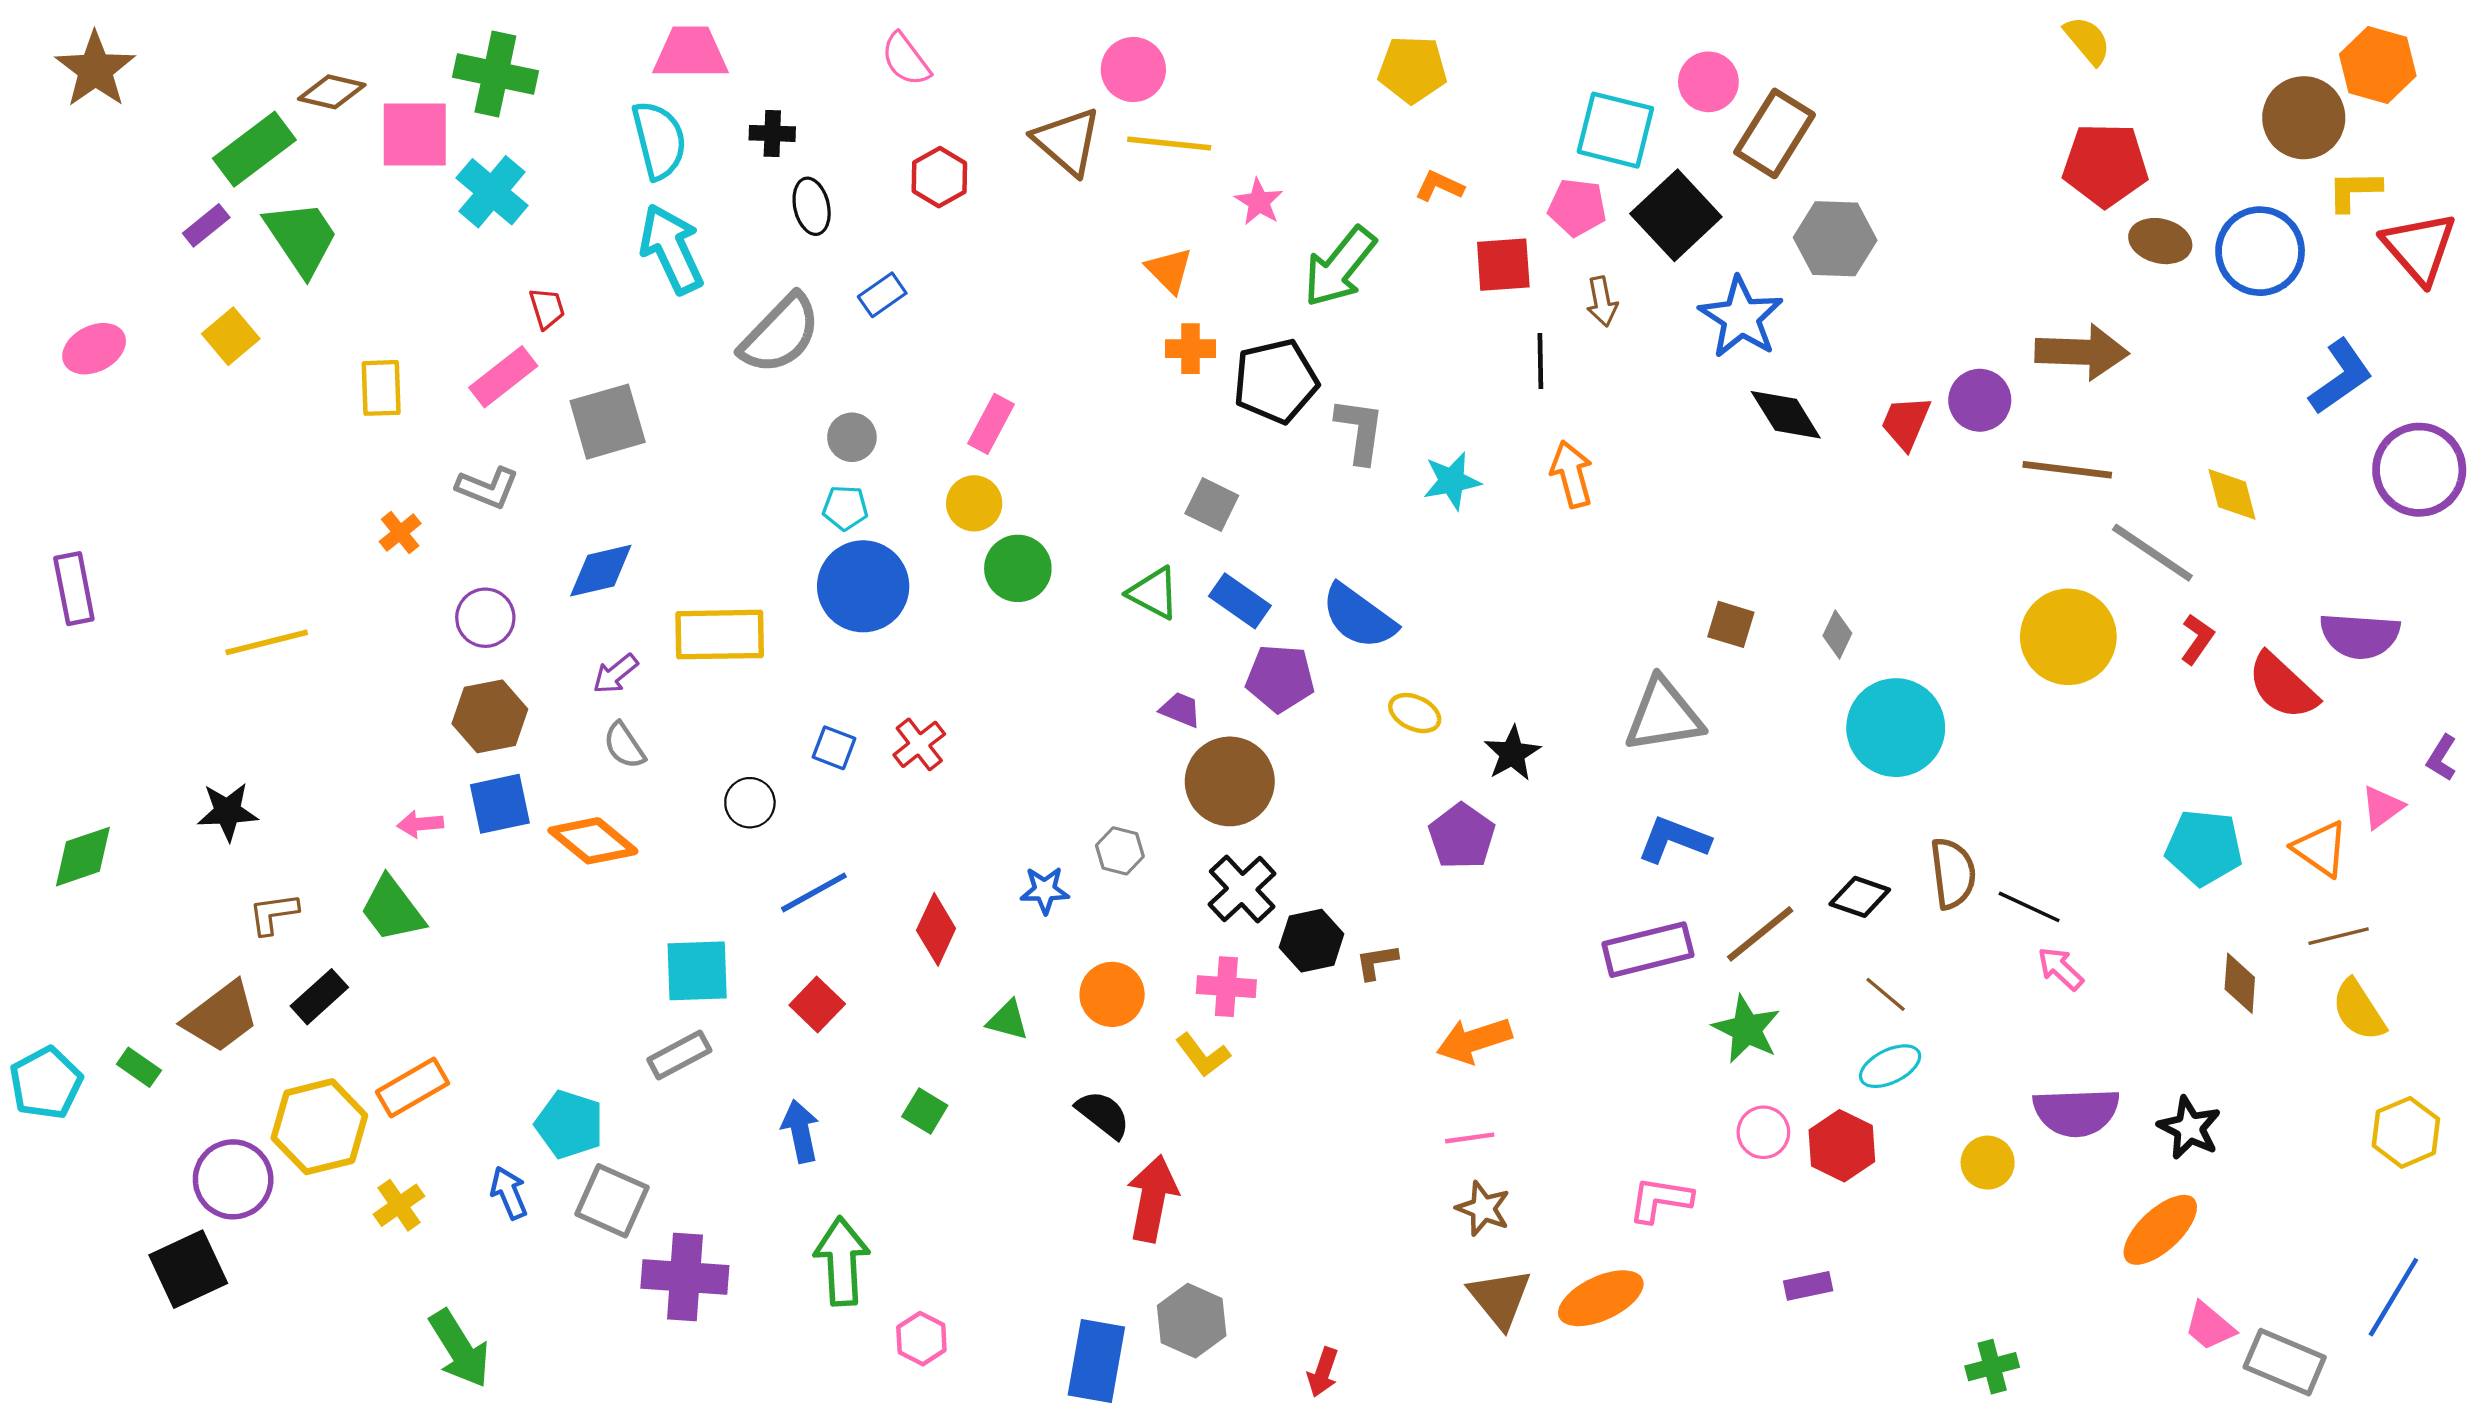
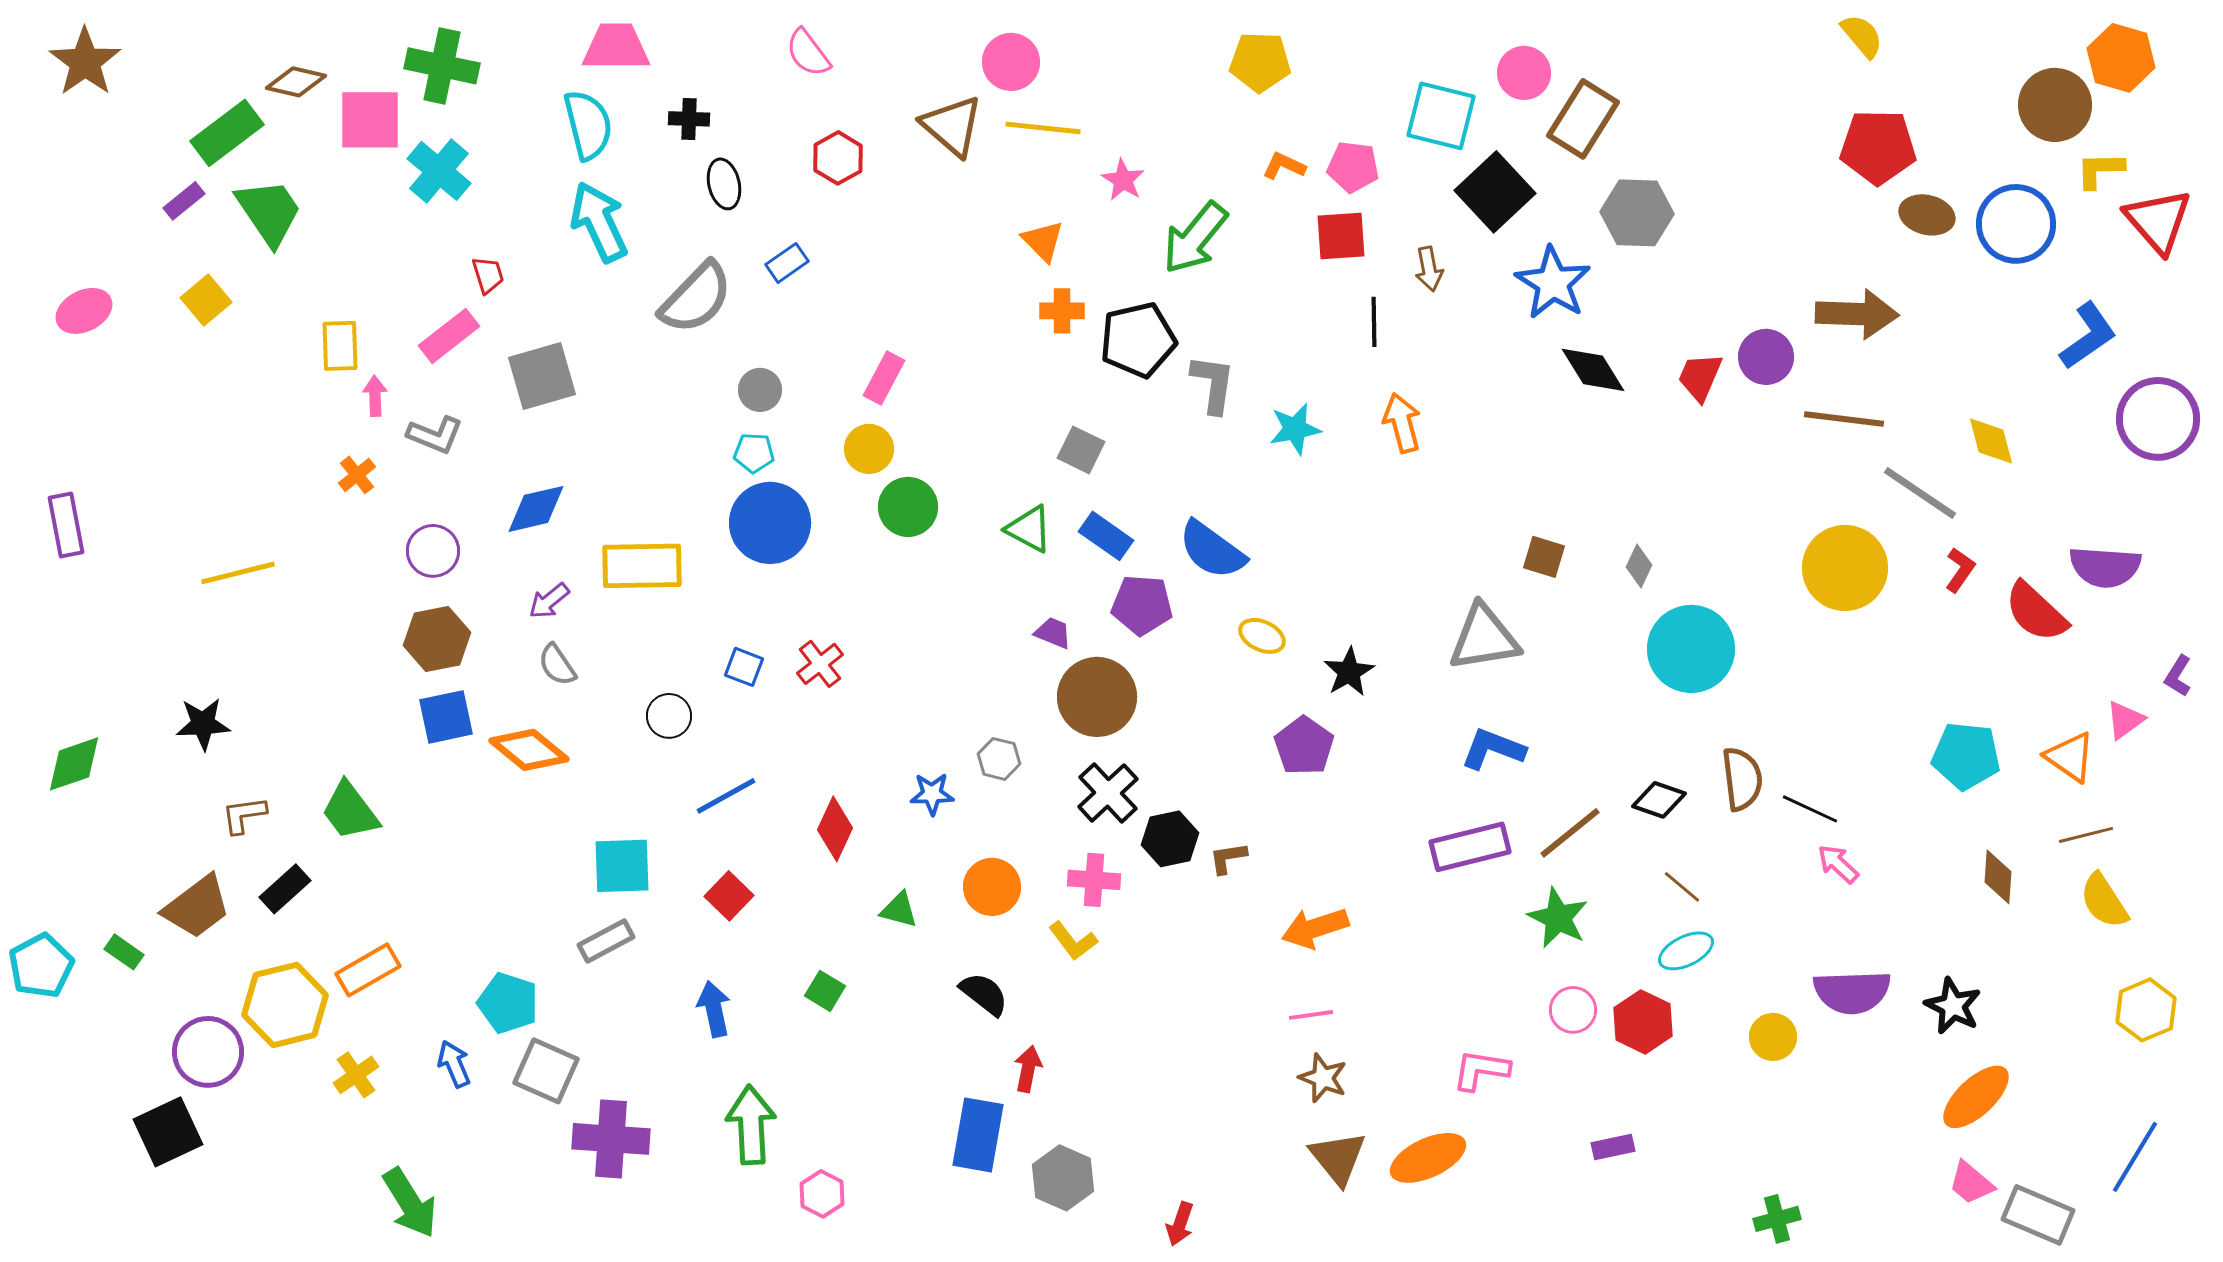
pink pentagon: (1577, 207) -> (1353, 167), moved
pink arrow: (420, 824) -> (375, 396), moved, turned 93
red arrow: (1152, 1198) -> (1028, 1069), size x0.6
orange ellipse: (2160, 1230) -> (1976, 1097), moved
blue rectangle: (1096, 1361) -> (978, 1135), moved

